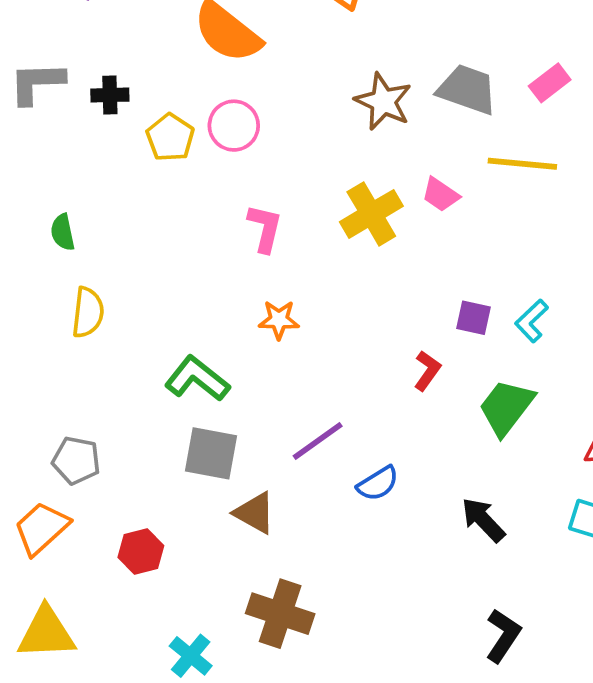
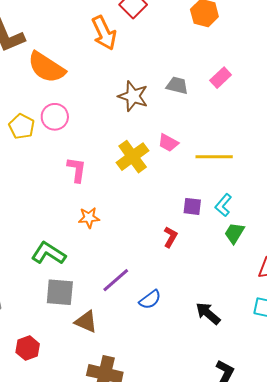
gray trapezoid: (467, 89) -> (177, 85), size x0.7
yellow line: (522, 164) -> (214, 157), moved
green trapezoid: (506, 407) -> (234, 233), moved, size x0.7

